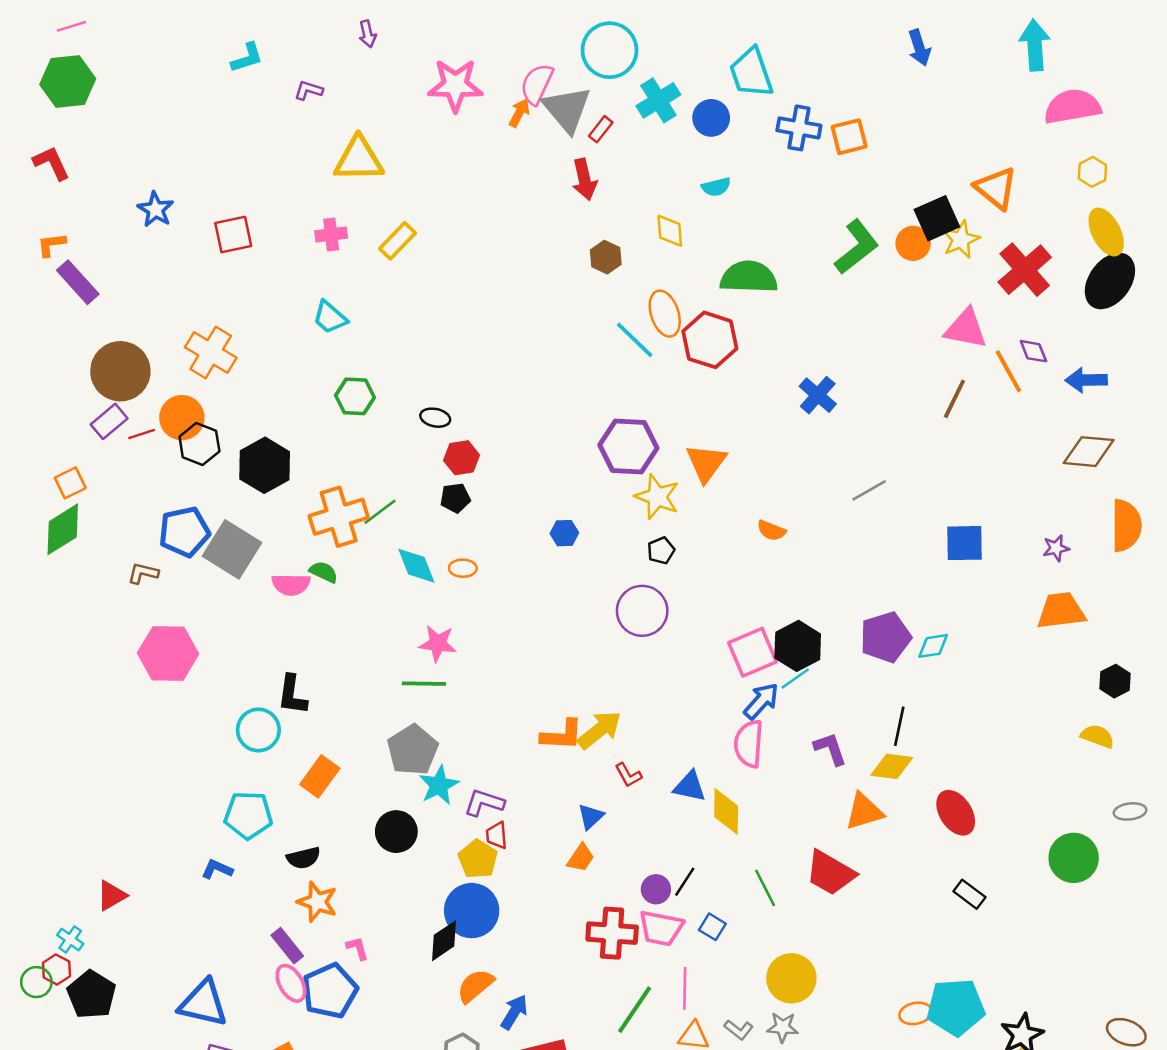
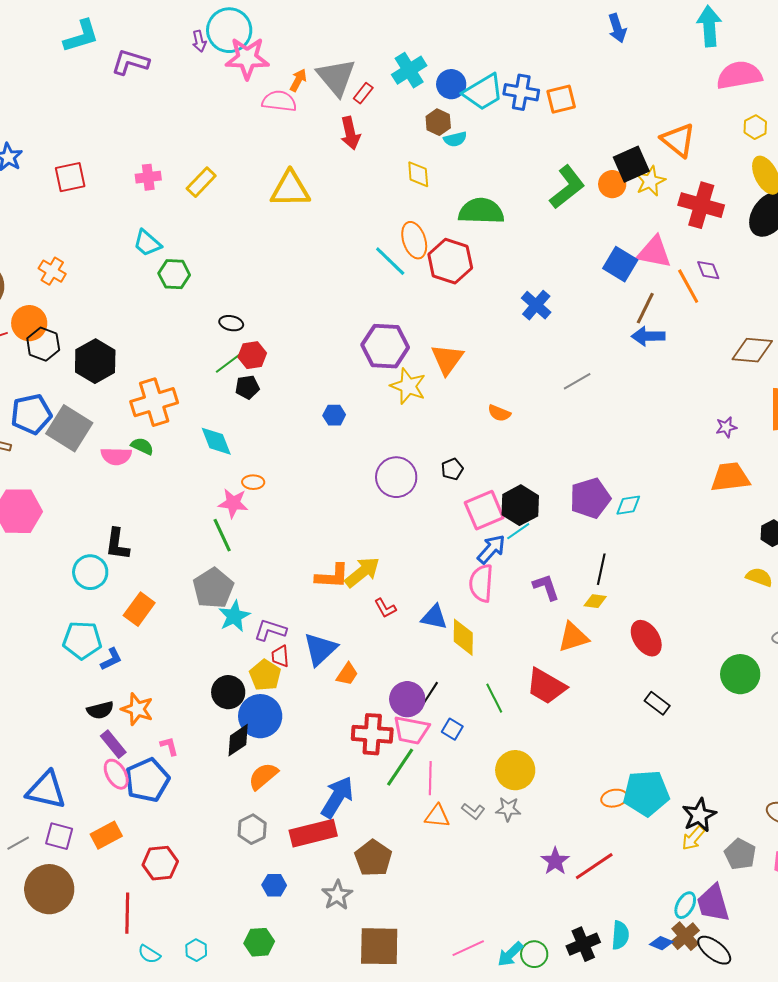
purple arrow: (367, 34) -> (199, 41), moved
cyan circle: (610, 50) -> (229, 30), moved
cyan L-shape: (247, 58) -> (81, 36), size x1.4
cyan trapezoid: (751, 73) -> (483, 92), moved, turned -102
pink semicircle: (537, 84) -> (279, 101), moved, turned 72
purple L-shape: (309, 90) -> (130, 62), size x1.6
yellow triangle: (359, 159) -> (290, 189), moved
brown hexagon: (606, 257) -> (438, 122), moved
red cross: (1025, 270) -> (701, 205), turned -33
orange cross: (211, 352) -> (52, 271), size x0.7
blue arrow: (1086, 380) -> (648, 336), moved
green hexagon: (355, 396) -> (174, 274), moved
green line: (380, 512) -> (228, 363), moved
blue square: (964, 543) -> (620, 264), moved, turned 32
black pentagon: (661, 551) -> (452, 469), moved
orange ellipse: (463, 568) -> (253, 482), moved
green line: (424, 684) -> (222, 535), turned 64
yellow diamond: (892, 766) -> (595, 601), size x0.7
blue triangle: (591, 816) -> (320, 649), moved, size x1.6
black circle: (396, 832) -> (228, 692), moved
black semicircle: (304, 858) -> (100, 710), moved
blue L-shape: (217, 869) -> (111, 659), moved, turned 130
purple circle: (656, 889) -> (407, 699), size x1.5
green line: (635, 1010) -> (400, 767), moved
blue arrow: (514, 1012) -> (337, 797), moved, size x1.5

